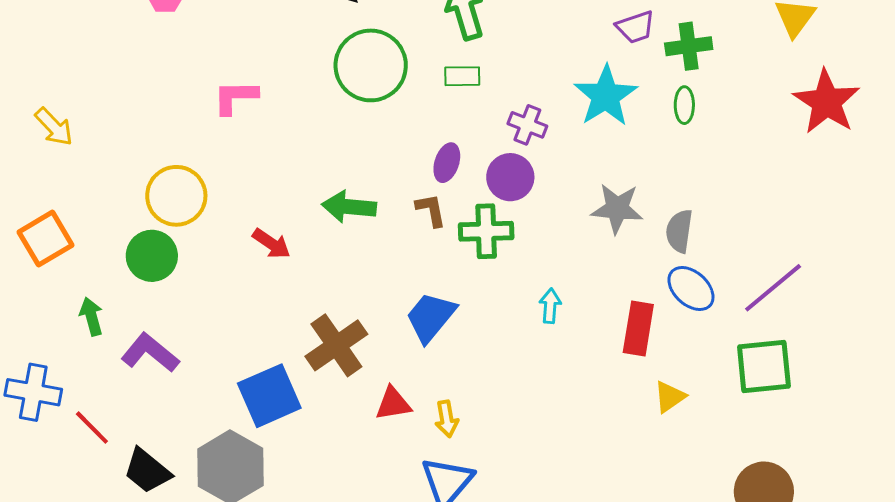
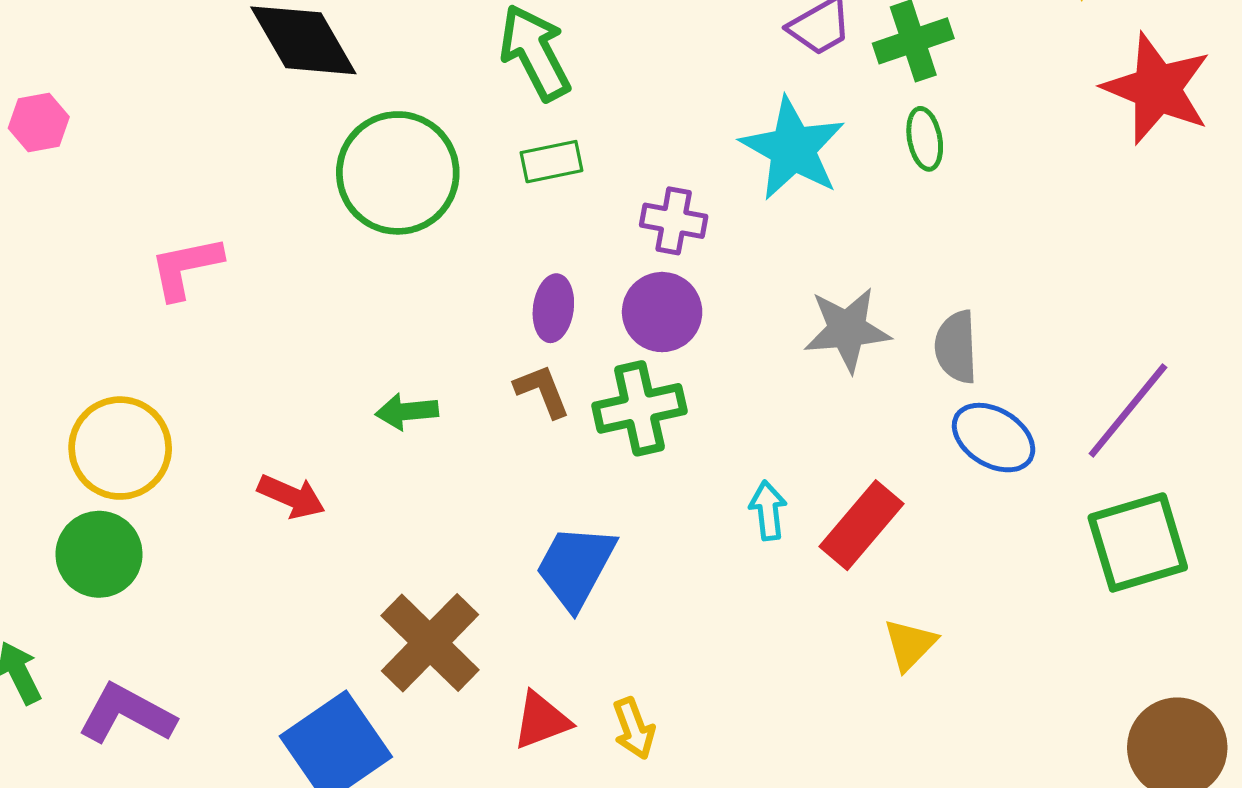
green arrow: (349, 207) -> (407, 411), size x0.7
red rectangle: (638, 328) -> (862, 525), moved, turned 42
yellow triangle: (670, 397) -> (910, 644), moved

